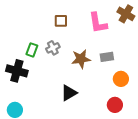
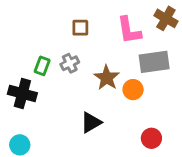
gray rectangle: (107, 57) -> (154, 62), moved, size x1.6
brown star: (81, 59) -> (107, 78), turned -30
orange circle: (121, 79) -> (133, 90), moved

